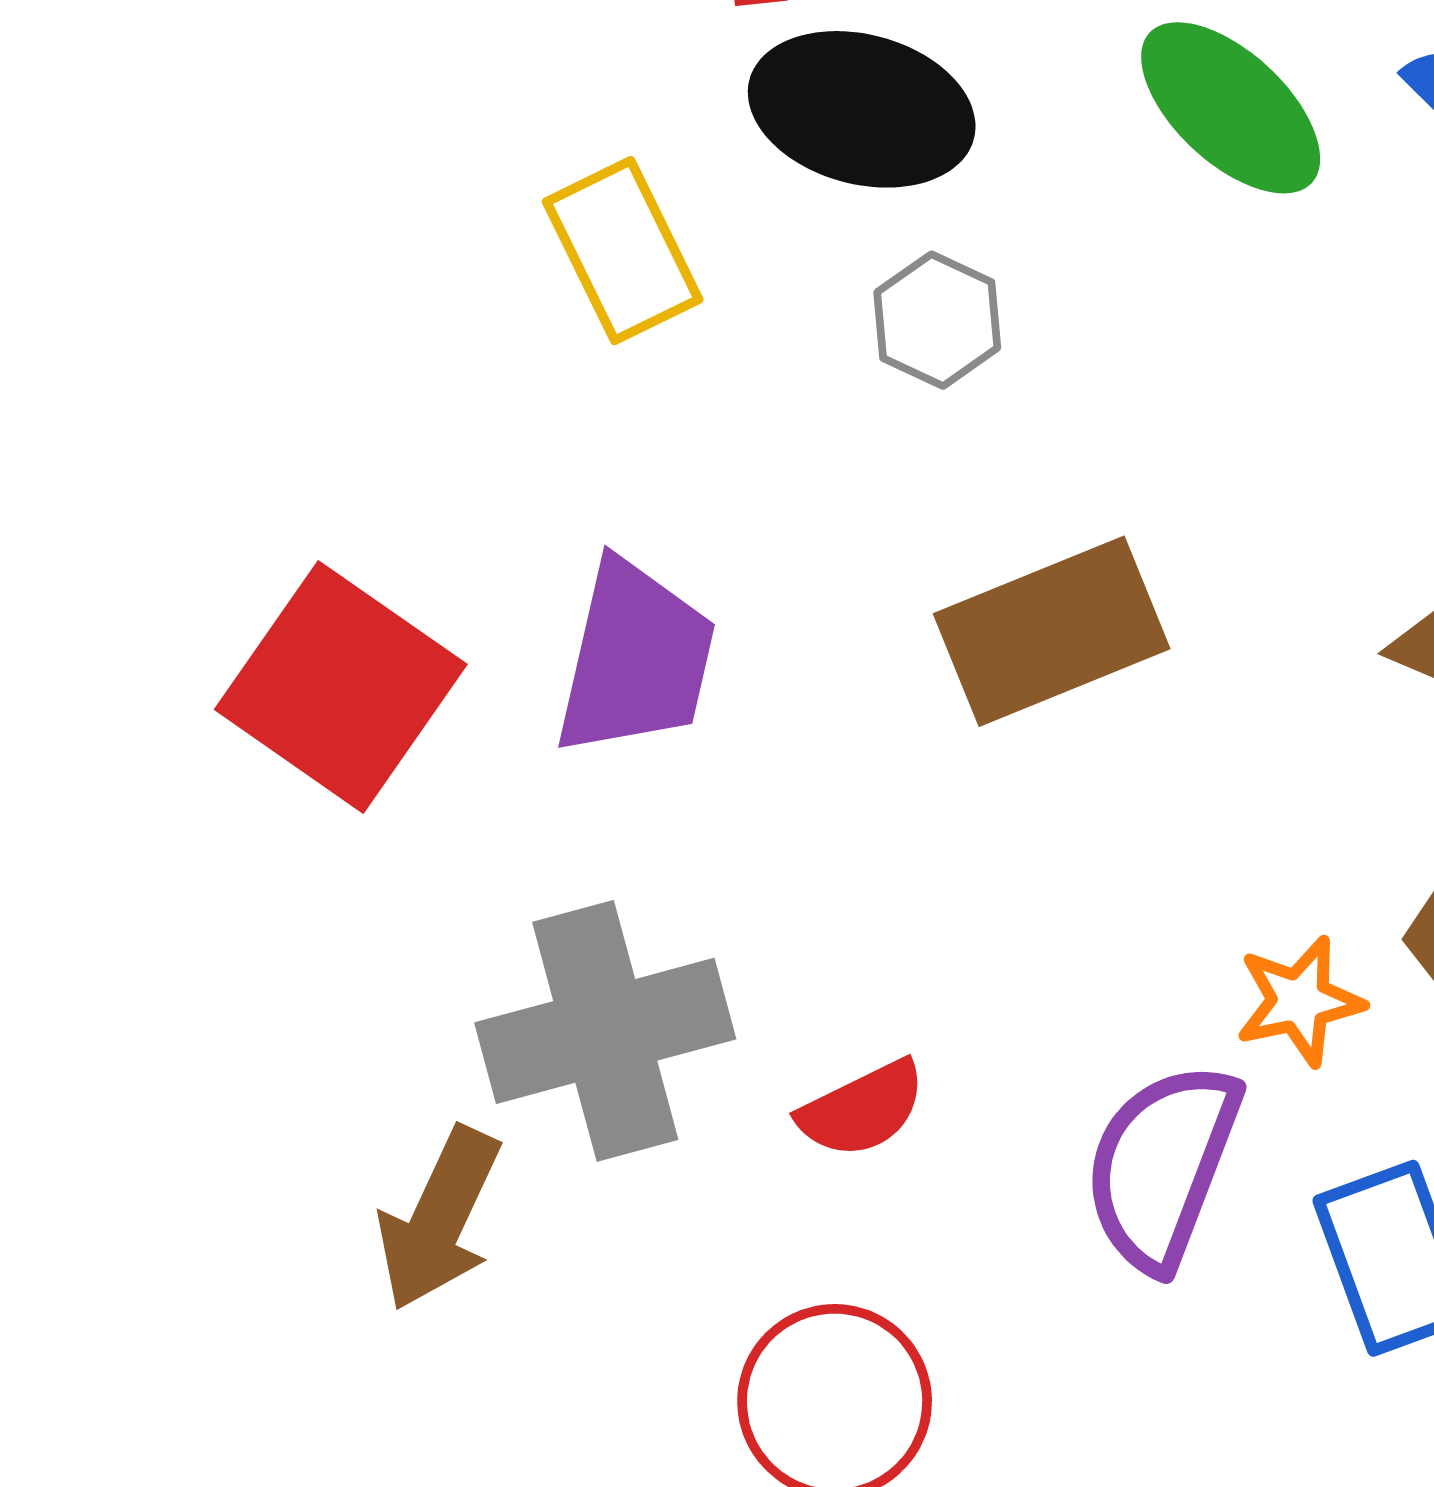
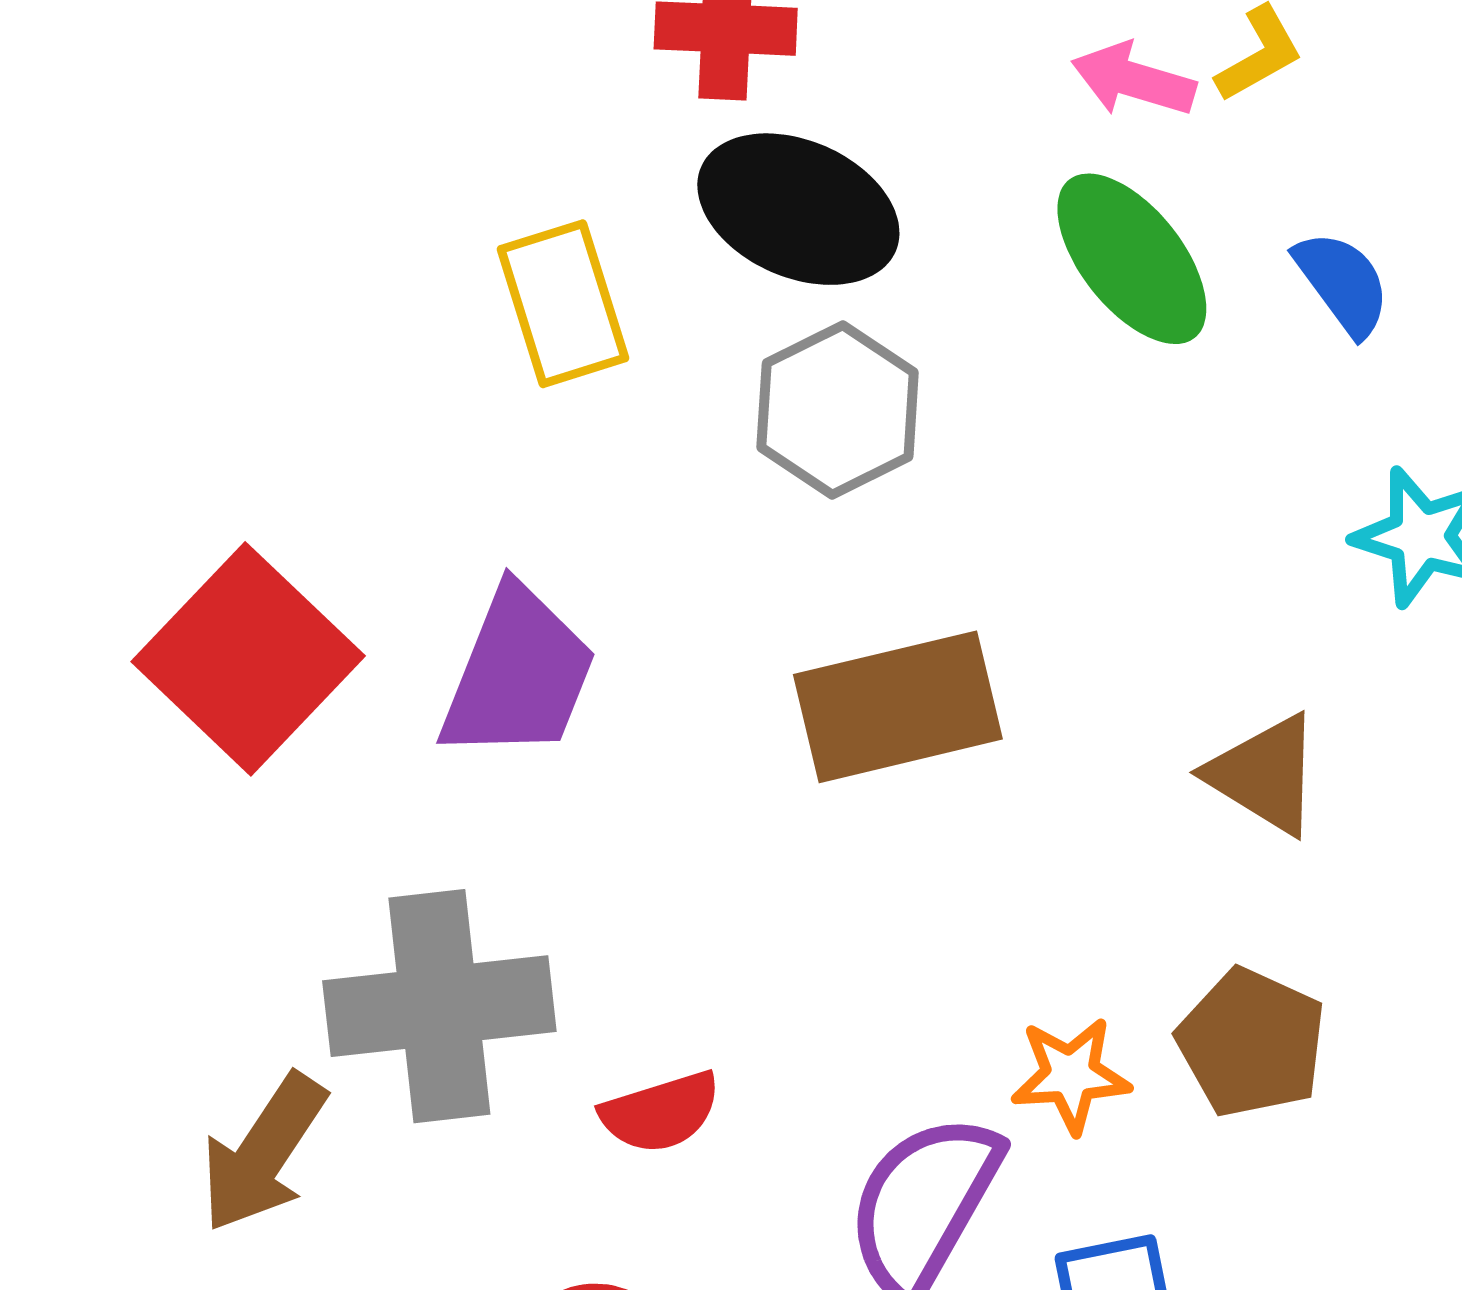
gray hexagon: (937, 320) -> (838, 410), size x1.4

